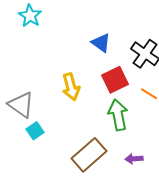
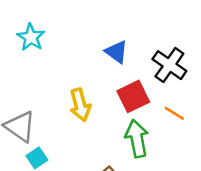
cyan star: (30, 16) -> (31, 37), moved

